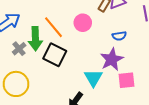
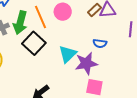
pink circle: (83, 23) -> (63, 12), moved
cyan triangle: (93, 78) -> (68, 54), moved

